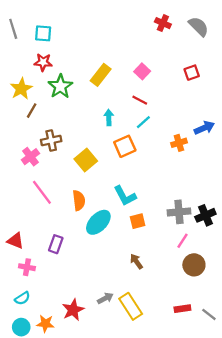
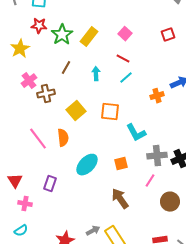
green star: (60, 86) -> (62, 35), moved
brown line: (32, 111) -> (66, 68), moved
orange square: (125, 146) -> (110, 112), moved, turned 30
pink cross: (30, 157) -> (29, 81), moved
cyan L-shape: (125, 196) -> (136, 133), moved
orange semicircle: (79, 200) -> (63, 138), moved
red triangle: (15, 241) -> (15, 181), turned 35
pink line: (182, 241) -> (150, 181), moved
brown arrow: (136, 261) -> (120, 199), size x1.5

